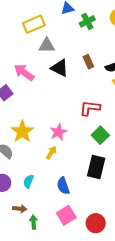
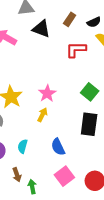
brown rectangle: (88, 62) -> (70, 19), turned 64
red L-shape: (90, 108) -> (76, 50), moved
brown arrow: (20, 209) -> (17, 175), turned 72

